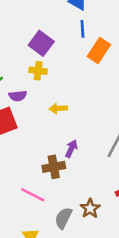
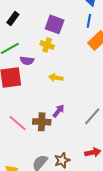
purple square: (41, 43) -> (55, 24), turned -30
pink line: (33, 195) -> (18, 123), moved

